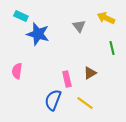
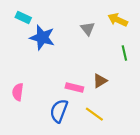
pink semicircle: (17, 71) -> (18, 92), moved
pink rectangle: (67, 79) -> (74, 87), turned -63

